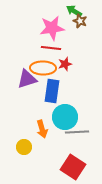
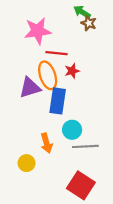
pink star: (52, 28) -> (38, 31), moved
orange ellipse: (43, 68) -> (48, 75), turned 70
cyan circle: (65, 117) -> (72, 130), size x0.7

